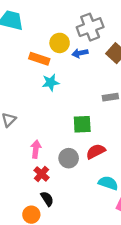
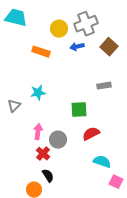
yellow circle: (60, 43) -> (59, 29), moved
cyan star: (51, 82) -> (38, 93), moved
gray circle: (69, 158) -> (58, 140), moved

